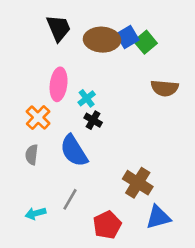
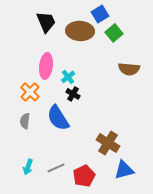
blue square: (128, 37) -> (100, 14), moved
gray line: (70, 199) -> (56, 168), moved, turned 36
cyan arrow: (36, 213) -> (28, 167), turned -56

